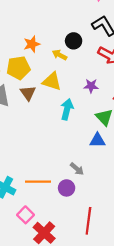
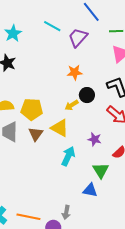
orange star: (32, 44) -> (75, 72), moved
yellow arrow: (60, 55) -> (72, 105), turned -72
gray arrow: (77, 169) -> (66, 212), turned 48

